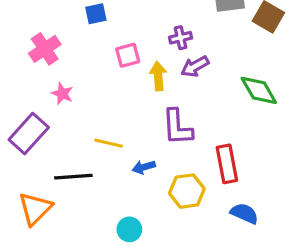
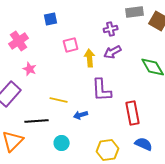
purple cross: (180, 38) -> (111, 29), moved
yellow hexagon: (187, 191) -> (108, 150), moved
cyan circle: (129, 229) -> (62, 143), moved

